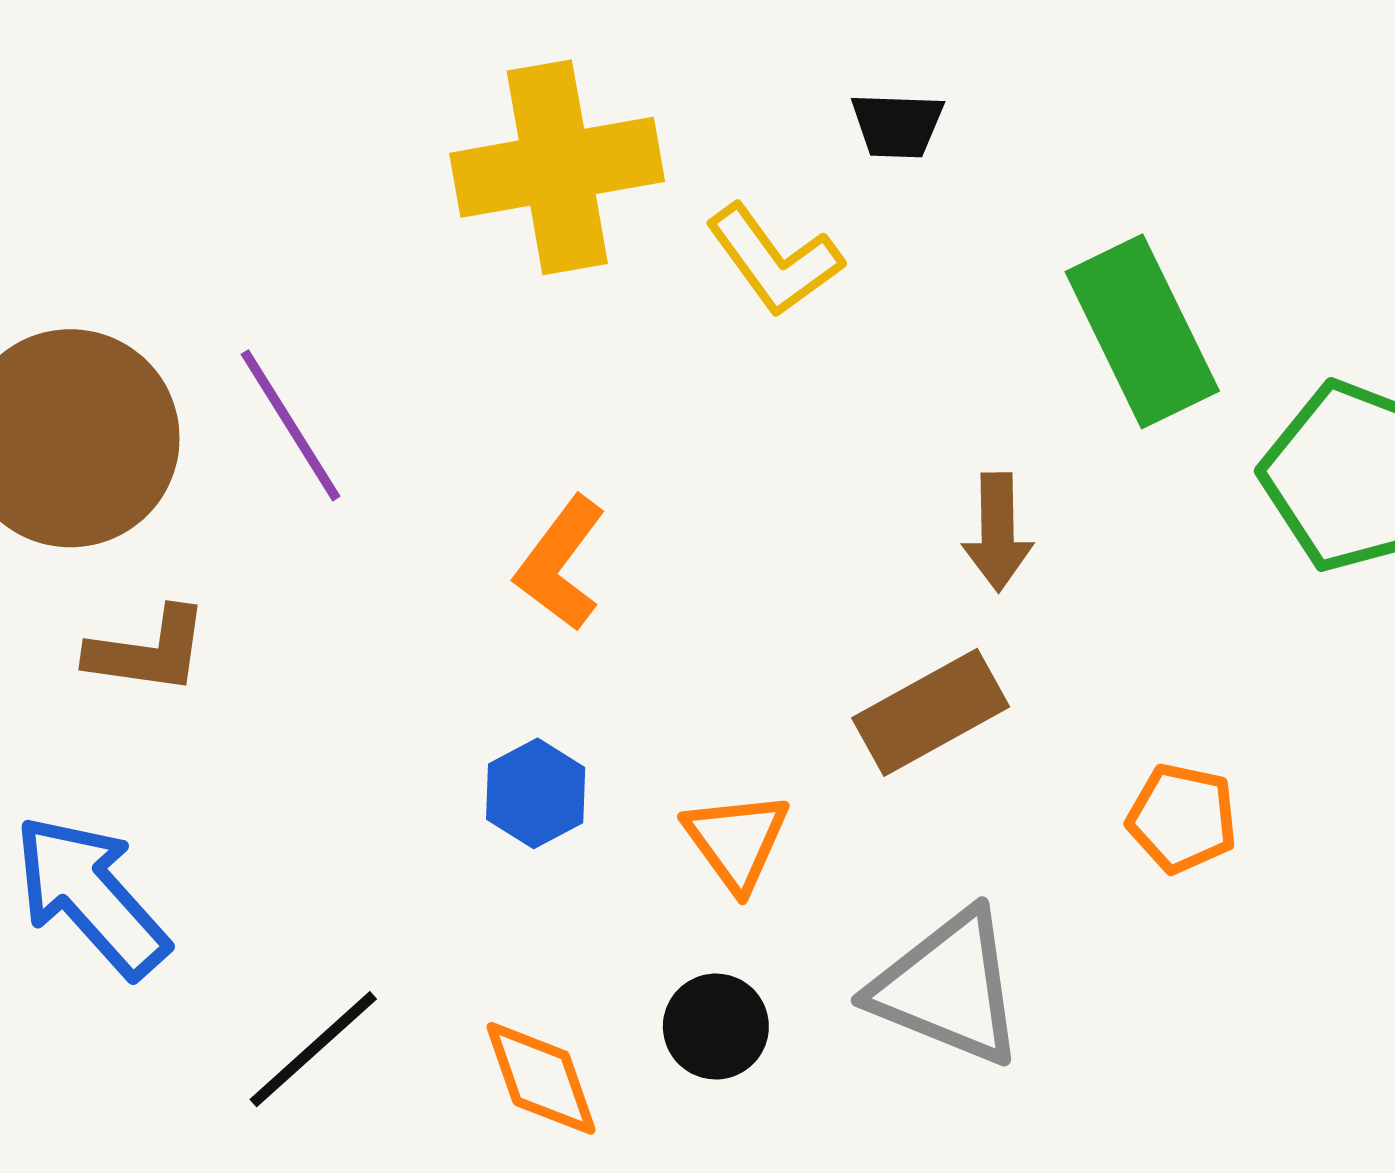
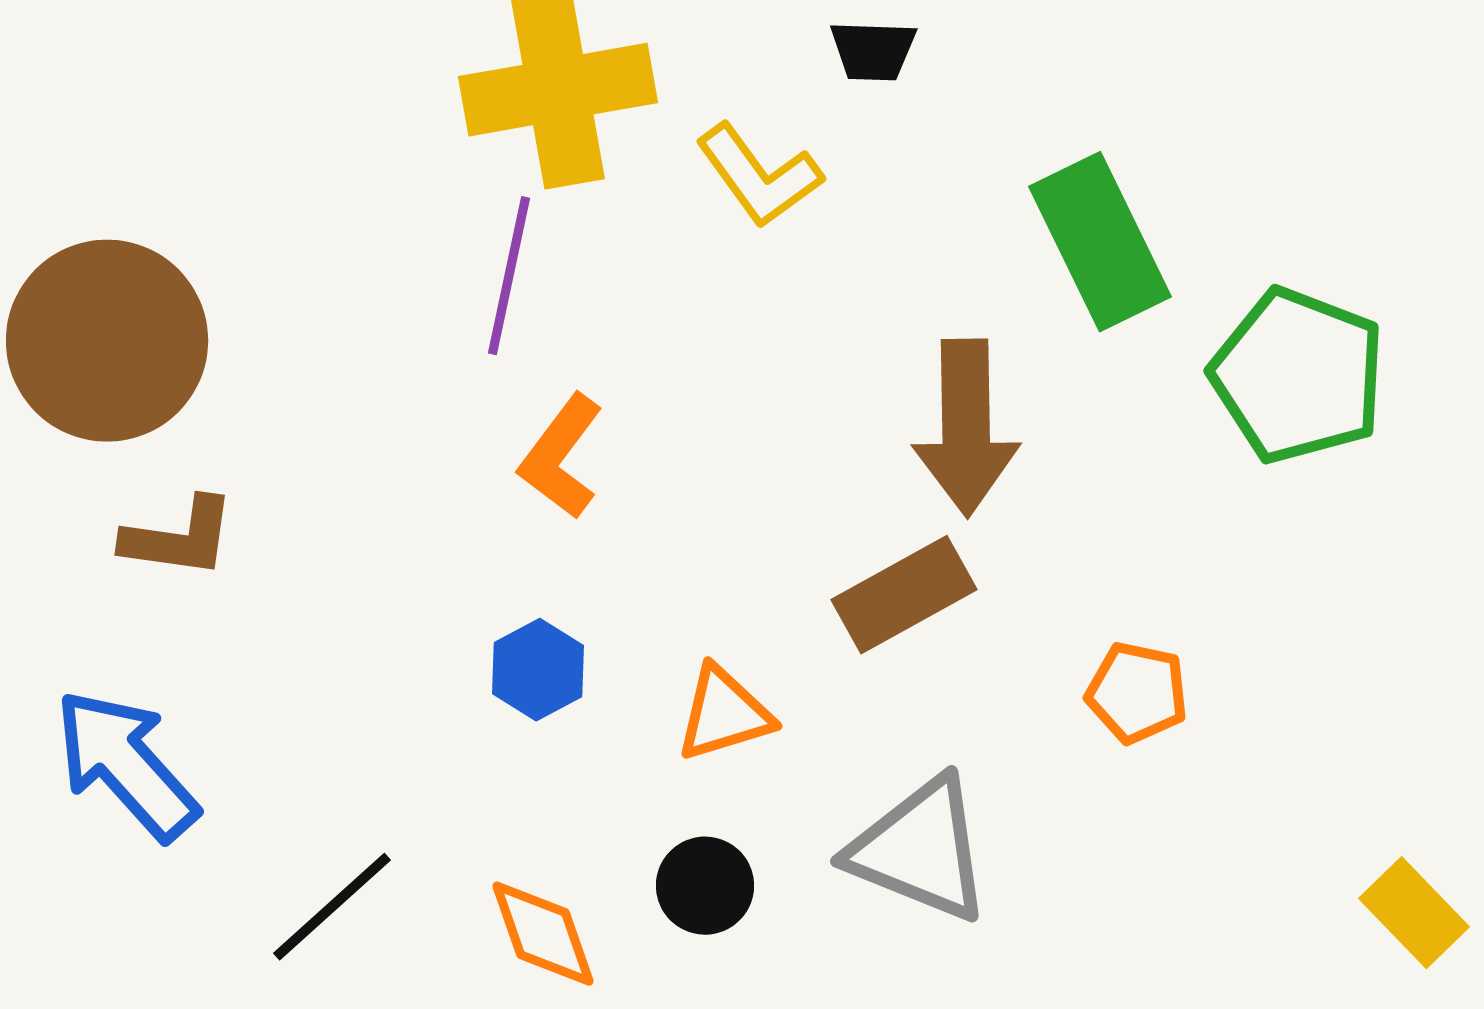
purple line: (291, 425) -> (509, 276), moved, turned 44
brown arrow: (998, 532) -> (966, 428), size x1.6
orange triangle: (736, 841) -> (724, 714), turned 49

